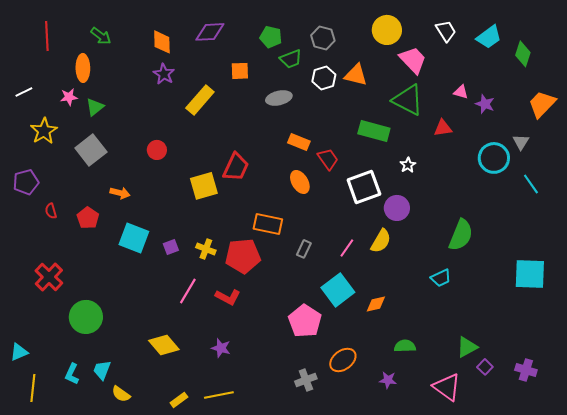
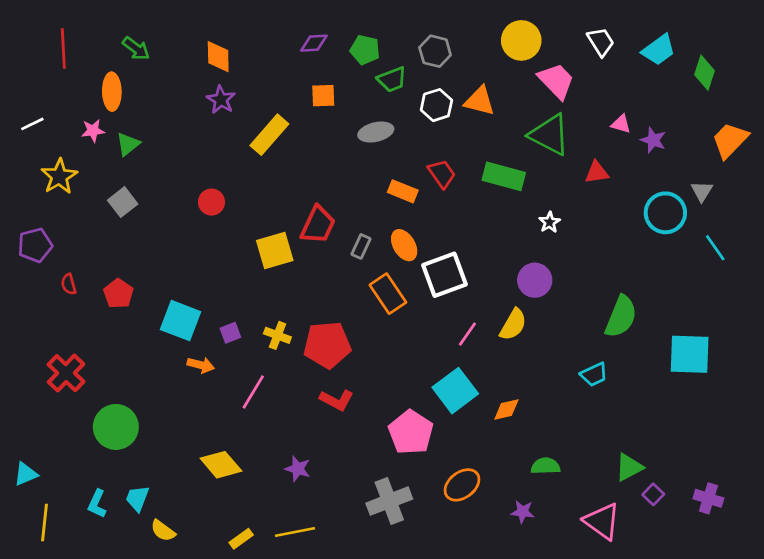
purple diamond: (210, 32) -> (314, 43), moved, size x0.7
gray square: (91, 150) -> (123, 202), size x0.7
red trapezoid: (328, 159) -> (442, 174), moved
white square: (364, 187) -> (444, 275), moved
orange arrow: (120, 193) -> (201, 365), moved
orange rectangle: (268, 224) -> (388, 294), moved, turned 44
gray rectangle: (304, 249) -> (361, 246), moved
cyan square: (530, 274) -> (690, 354), moved
red L-shape: (228, 297) -> (337, 400), moved
gray cross: (306, 380) -> (389, 501), moved, size x1.5

